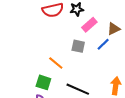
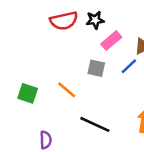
green square: (43, 82) -> (28, 93), moved

